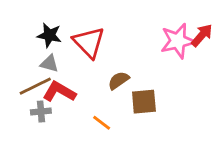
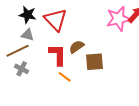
red L-shape: (59, 92) -> (58, 55), moved, turned 60
gray cross: (41, 112) -> (22, 69), turned 32

